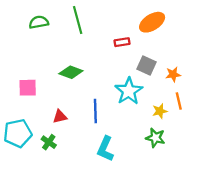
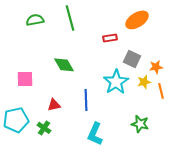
green diamond: (71, 72) -> (64, 65), turned 40
yellow star: (160, 111) -> (144, 82), moved

